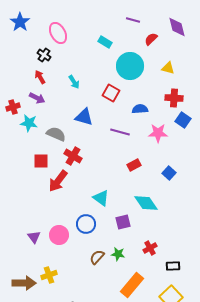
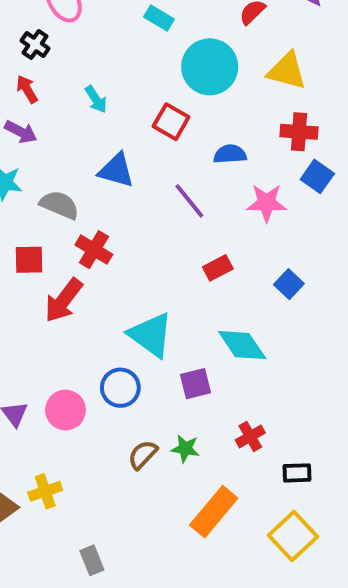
yellow triangle: (168, 68) -> (287, 71), size x1.5
purple line: (120, 132) -> (189, 201), turned 36
cyan triangle: (101, 198) -> (151, 335), size x1.4

